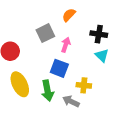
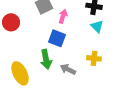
yellow ellipse: (20, 84) -> (20, 73), moved
yellow cross: (84, 85) -> (94, 58), moved

